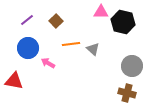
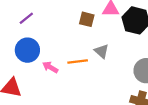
brown square: (56, 21) -> (87, 19), moved, turned -32
orange line: (71, 44) -> (78, 62), moved

